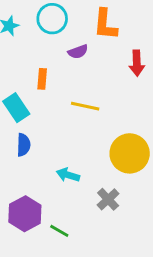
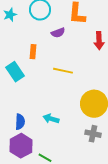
blue semicircle: (23, 145) -> (20, 122), moved
gray cross: (108, 199) -> (93, 134), moved, turned -35

